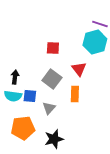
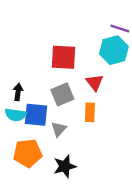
red square: (53, 48) -> (64, 57), size x1.6
gray square: (52, 79) -> (62, 94), turned 30
blue square: (30, 96) -> (36, 115), size x1.5

